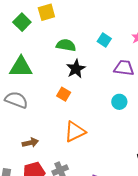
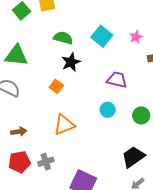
cyan square: (104, 40) -> (102, 36), size x1.5
purple trapezoid: (124, 68) -> (117, 80), moved
cyan circle: (119, 102) -> (108, 110), moved

